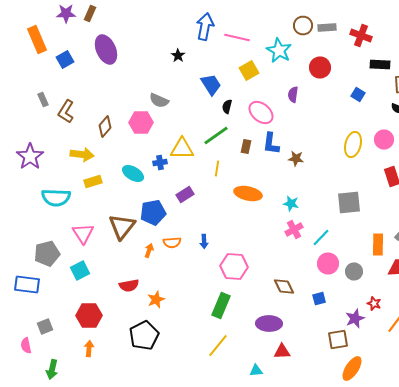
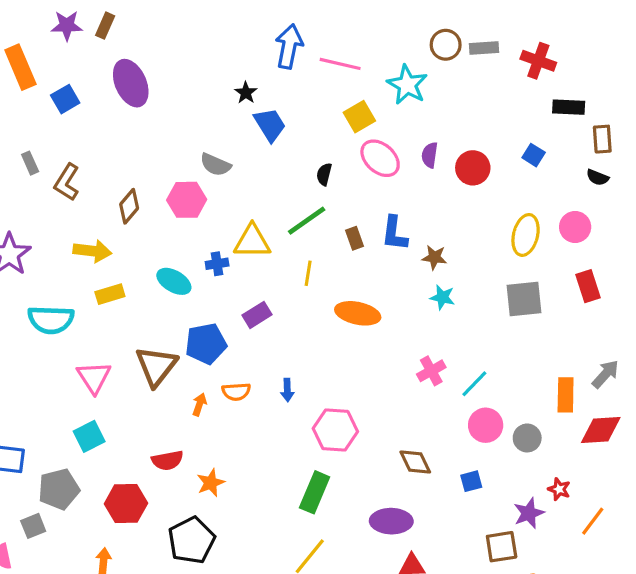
red circle: (320, 68) -> (473, 168), moved
blue trapezoid: (211, 84) -> (270, 125), moved
pink ellipse: (261, 112) -> (380, 158), moved
brown rectangle: (246, 146) -> (355, 238), turned -32
gray square: (349, 202) -> (524, 299), moved
cyan star: (291, 204) -> (442, 297), moved
gray pentagon: (47, 254) -> (59, 489), moved
red hexagon: (89, 316) -> (126, 504), moved

